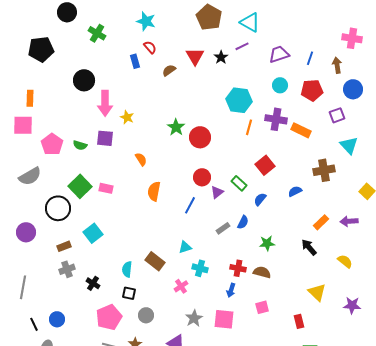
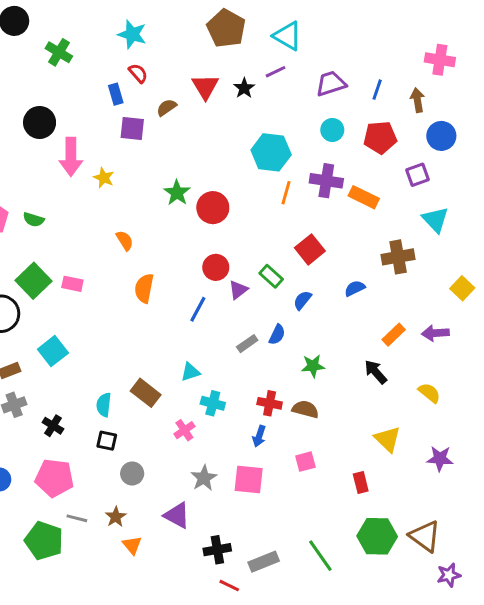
purple square: (105, 138) -> (132, 128), moved
pink pentagon: (109, 317) -> (54, 478), moved, turned 30

